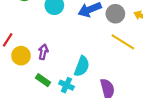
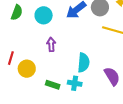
purple arrow: (43, 52) -> (51, 44), moved

